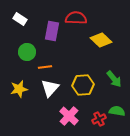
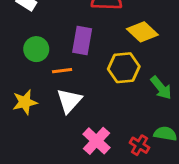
purple rectangle: (52, 31) -> (82, 41), moved
yellow hexagon: (83, 85) -> (124, 68), moved
red cross: (99, 119) -> (139, 145), turned -32

